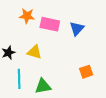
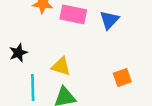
yellow triangle: (34, 52) -> (61, 66), moved

